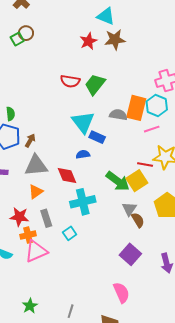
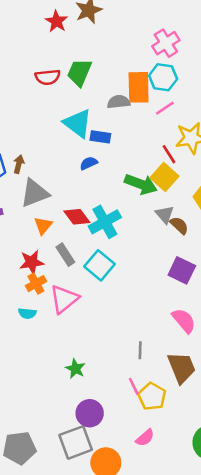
red line: (145, 165) -> (169, 154), turned 63
red diamond: (67, 176) -> (77, 217), moved
cyan square: (70, 233) -> (99, 265), size x1.6
orange cross: (28, 235) -> (36, 284), moved
gray line: (71, 311) -> (140, 350), moved

